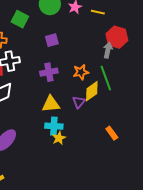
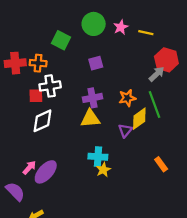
gray arrow: (108, 50) -> (157, 74), turned 35
yellow triangle: (51, 104) -> (90, 119), moved

